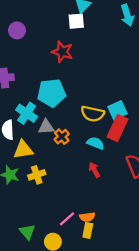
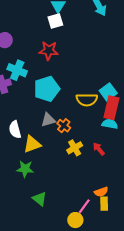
cyan cross: (27, 113) -> (17, 70), moved
cyan semicircle: (96, 143) -> (110, 124), moved
yellow cross: (37, 175) -> (75, 148), moved
pink line: (67, 219) -> (84, 206), moved
green triangle: (27, 232) -> (40, 199), moved

